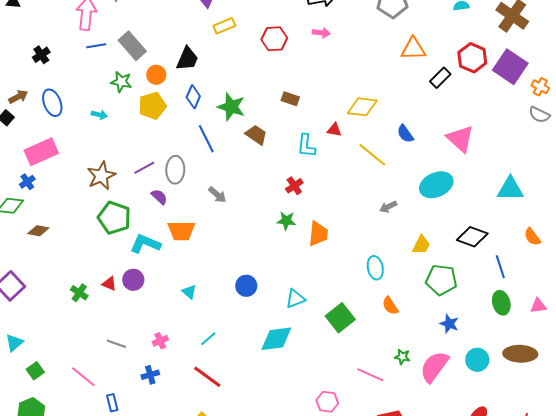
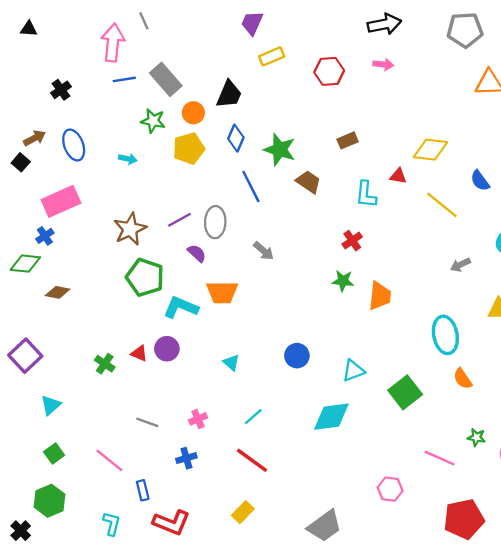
brown rectangle: (290, 99) -> (348, 140), turned -42
cyan ellipse: (375, 268) -> (445, 335), size x1.4
cyan triangle: (14, 343) -> (51, 405), moved

